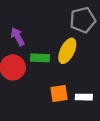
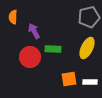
yellow ellipse: (67, 51) -> (87, 48), moved

